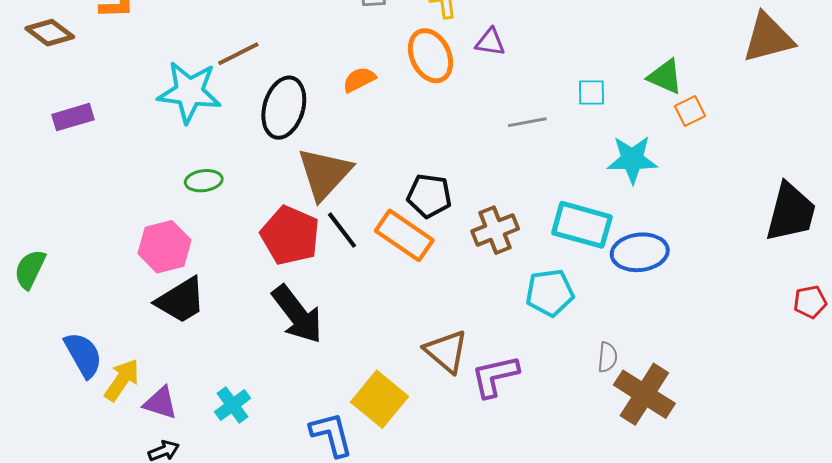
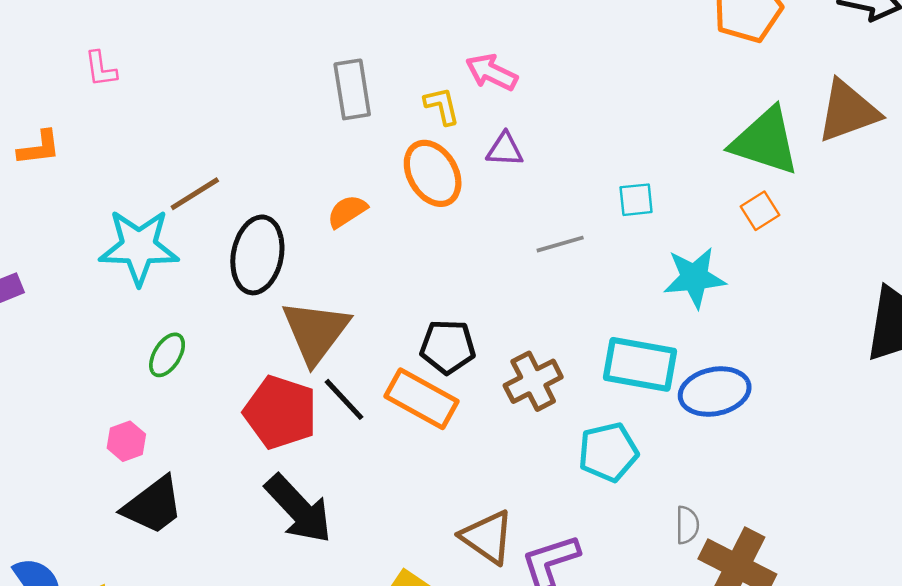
green triangle: (665, 77) -> (765, 141), moved, size x1.6
green ellipse: (204, 181) -> (167, 355), turned -45
pink hexagon: (164, 247) -> (126, 441), size x0.6

